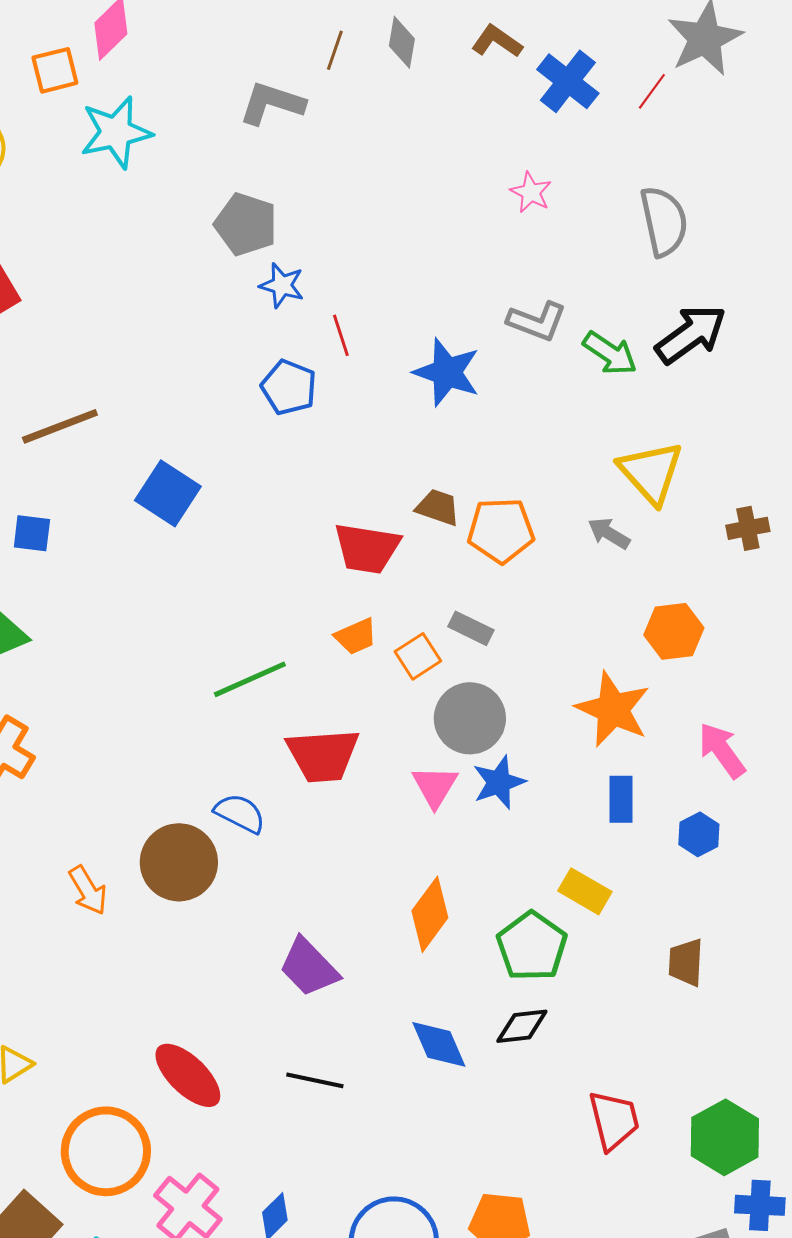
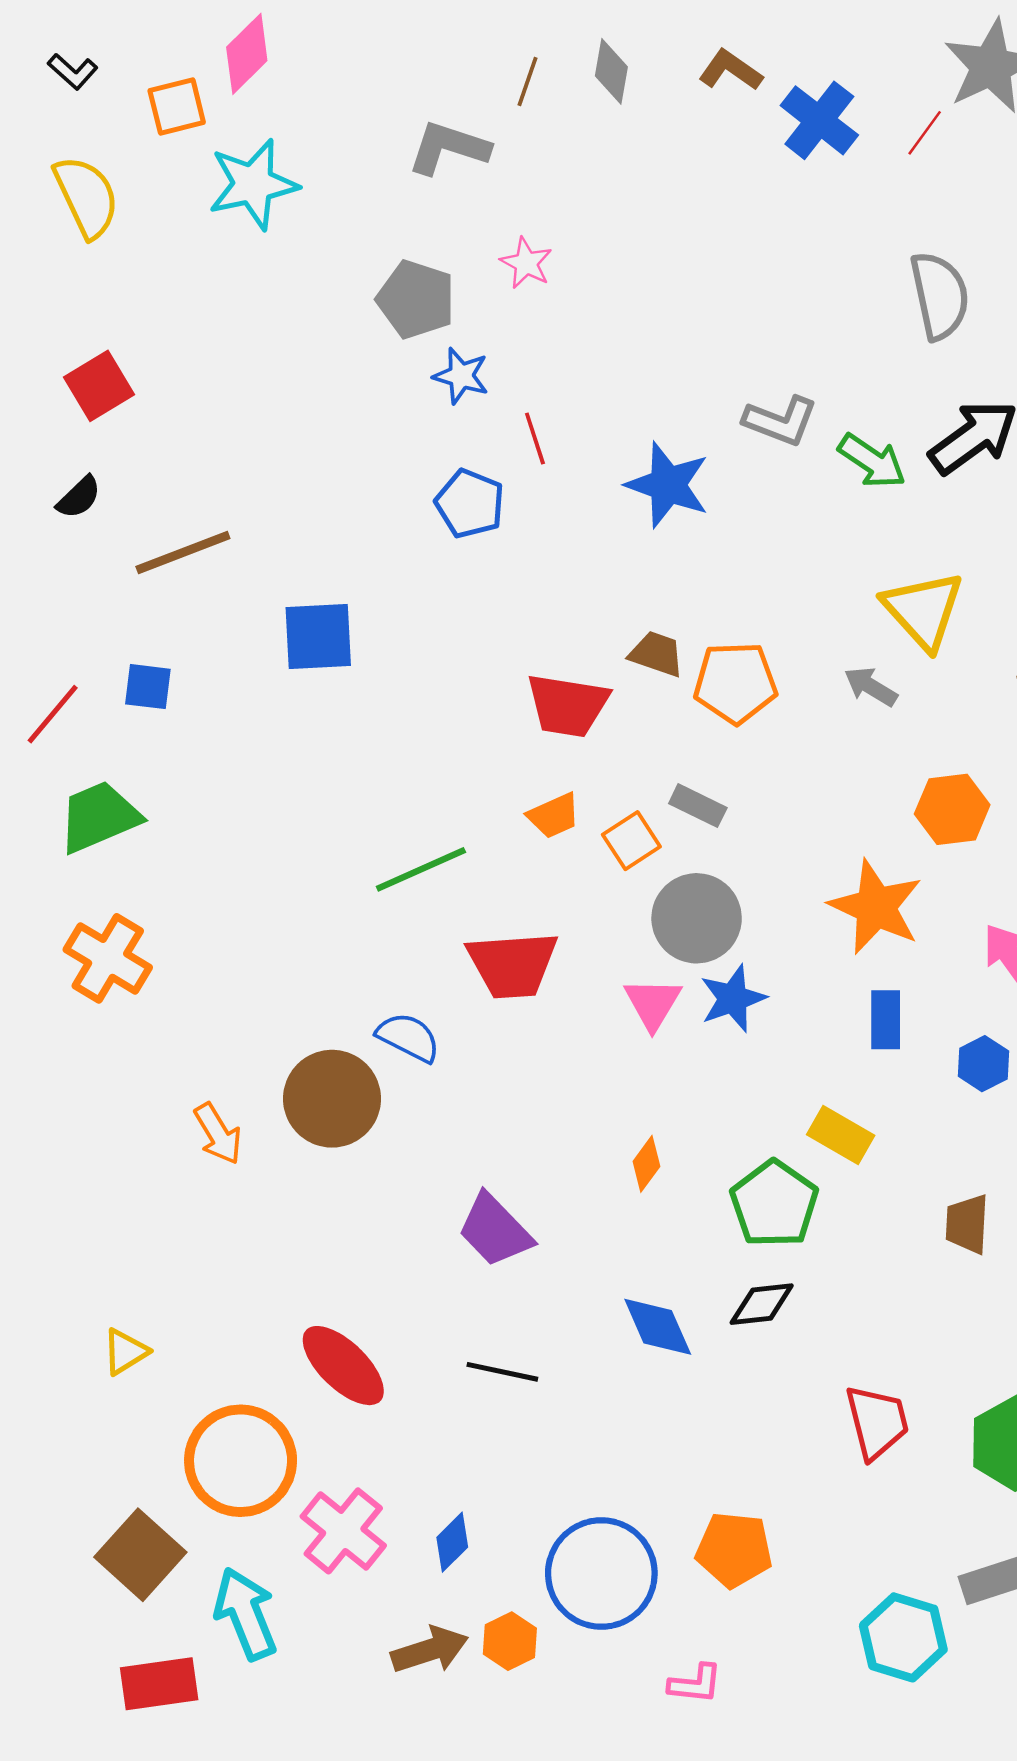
pink star: (531, 192) -> (526, 263), moved
blue square: (168, 493) -> (318, 636), turned -36
orange diamond: (430, 914) -> (646, 1164), size x0.6

